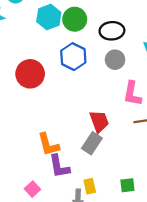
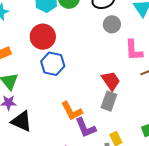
blue hexagon: (73, 57) -> (53, 64), moved
red circle: (30, 74) -> (43, 37), moved

